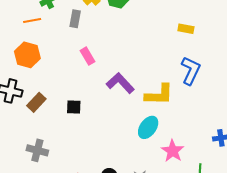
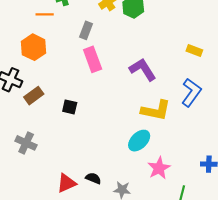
gray rectangle: (75, 19) -> (86, 30), moved
pink rectangle: (87, 56) -> (93, 59), size x1.4
purple L-shape: (120, 83) -> (143, 69), moved

